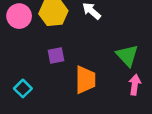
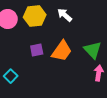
orange trapezoid: (85, 80) -> (62, 51), moved, turned 35

